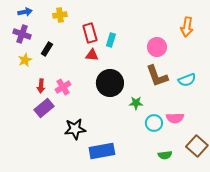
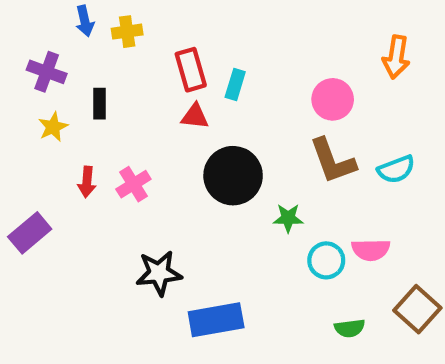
blue arrow: (25, 12) -> (85, 21), moved, turned 88
black rectangle: (47, 49) -> (100, 104), turned -32
purple rectangle: (44, 108) -> (30, 233), moved

